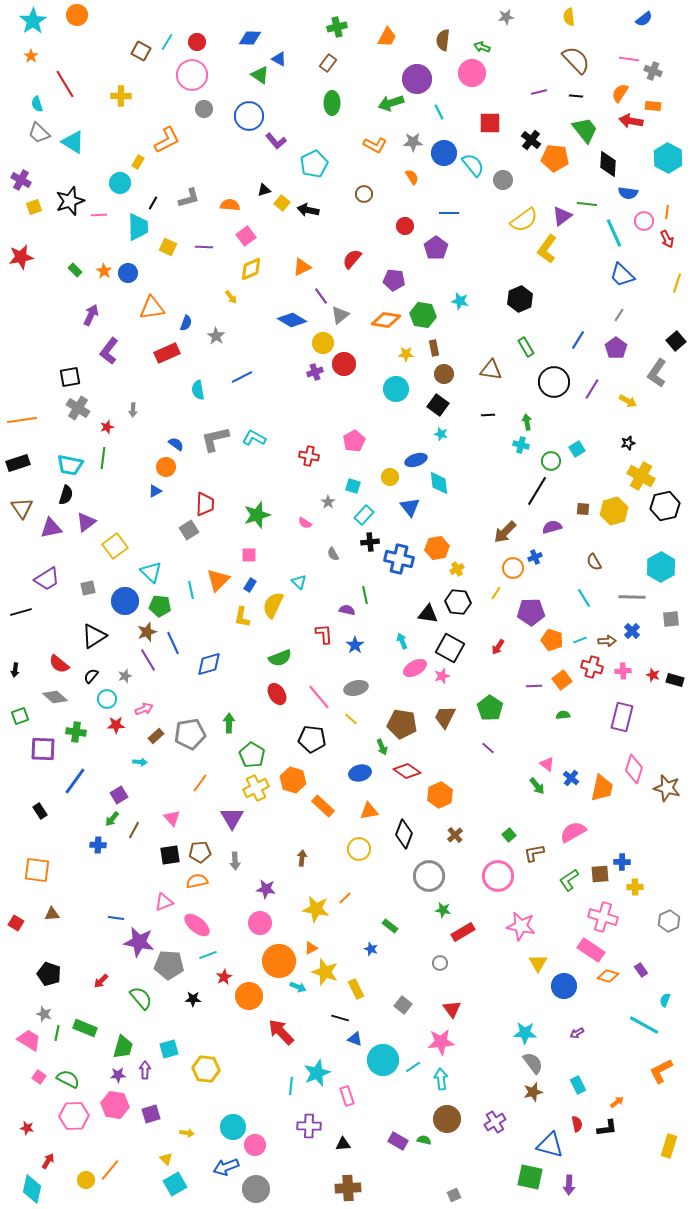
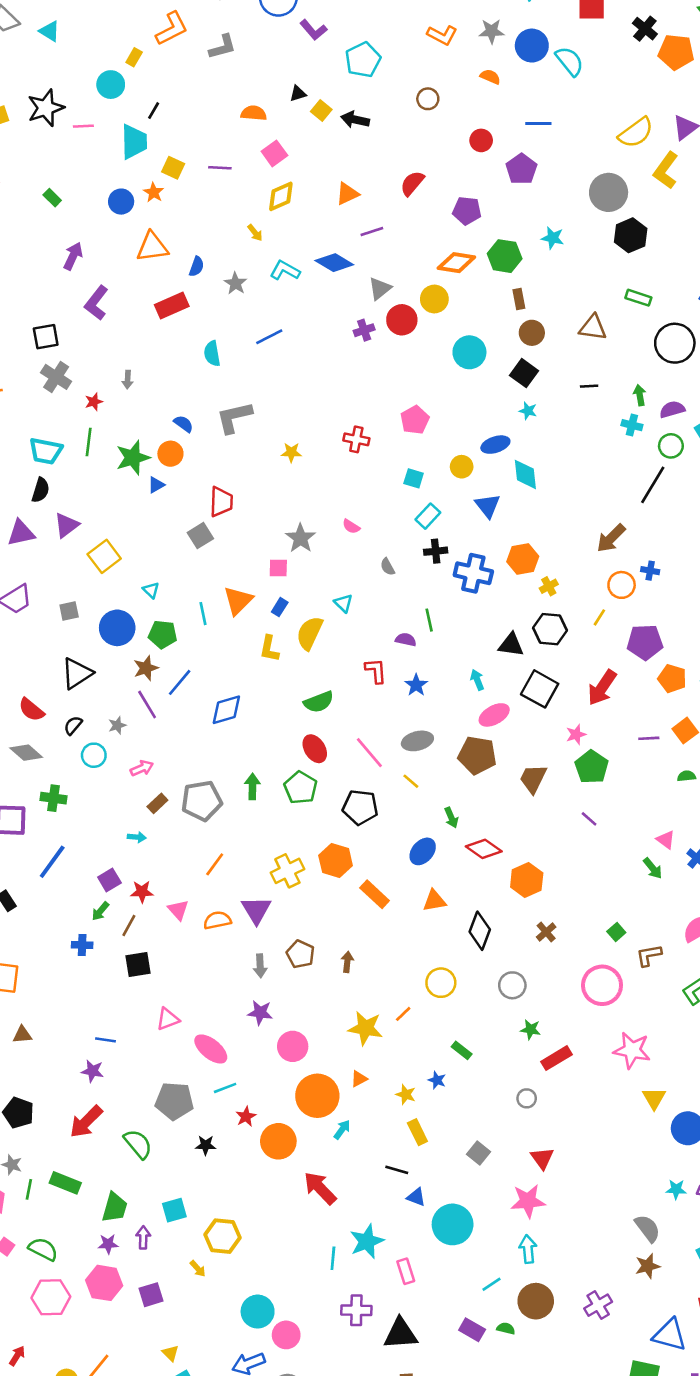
cyan triangle: (73, 142) -> (50, 31), size x0.7
orange semicircle: (412, 177) -> (490, 77), turned -35
gray circle: (503, 180) -> (609, 192), moved, size x1.5
gray L-shape: (189, 198) -> (222, 47), moved
orange star: (104, 271) -> (154, 192), moved
purple line: (321, 296) -> (372, 231), turned -72
gray triangle: (340, 315) -> (380, 289), moved
yellow circle: (323, 343) -> (434, 299), moved
green rectangle: (526, 347) -> (638, 298), turned -42
yellow star: (406, 354) -> (291, 452), moved
cyan L-shape: (254, 438) -> (285, 270), moved
gray star: (328, 502) -> (300, 538), moved, size x1.6
green star: (257, 515) -> (133, 458), moved
purple semicircle: (552, 527) -> (672, 409), moved
blue cross: (535, 557) -> (650, 571), turned 32
cyan triangle: (151, 572) -> (151, 590), size x0.6
blue line: (173, 643) -> (180, 682), turned 65
red arrow: (498, 647) -> (602, 688), size x1.8
pink star: (442, 676) -> (576, 734), moved
brown pentagon: (402, 724) -> (477, 755), moved
red star: (116, 725) -> (142, 892), moved
green pentagon: (252, 755) -> (300, 788), moved
blue ellipse: (360, 773) -> (423, 851), turned -35
yellow circle: (359, 849) -> (441, 983), moved
brown pentagon: (200, 852) -> (300, 954), moved, turned 30
black square: (170, 855) -> (138, 964), moved
gray circle: (429, 876) -> (512, 985), size x0.7
orange semicircle: (197, 881) -> (217, 920), moved
purple star: (266, 889) -> (260, 1013), moved
purple star: (139, 942) -> (92, 1071), moved, size x0.6
yellow star: (325, 972) -> (406, 1094), moved, size x0.6
red arrow: (101, 981) -> (86, 1122), size x1.8
cyan arrow: (298, 987) -> (342, 1130), turned -77
cyan star: (525, 1033) -> (676, 1189), moved, size x0.7
cyan line: (413, 1067) -> (492, 1284), moved
yellow arrow: (187, 1133) -> (198, 1269), moved, turned 40
black triangle: (343, 1144) -> (401, 1334), size x1.8

